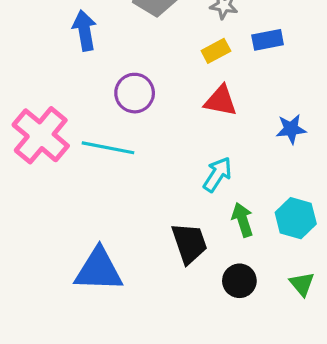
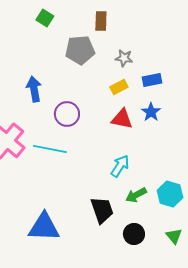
blue arrow: (84, 30) -> (34, 89), moved
blue star: (291, 129) -> (151, 112), moved, turned -30
green arrow: (243, 220) -> (136, 195), turned -100

